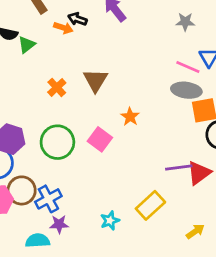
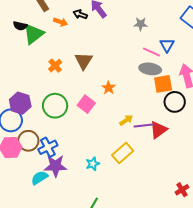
black arrow: (77, 19) -> (80, 14), moved
gray star: (185, 22) -> (141, 24), moved
green triangle: (27, 45) -> (34, 34), size x1.6
purple star: (59, 224) -> (55, 166), size x1.6
yellow arrow: (195, 231) -> (126, 120), moved
cyan semicircle: (38, 241) -> (39, 178), turned -30

